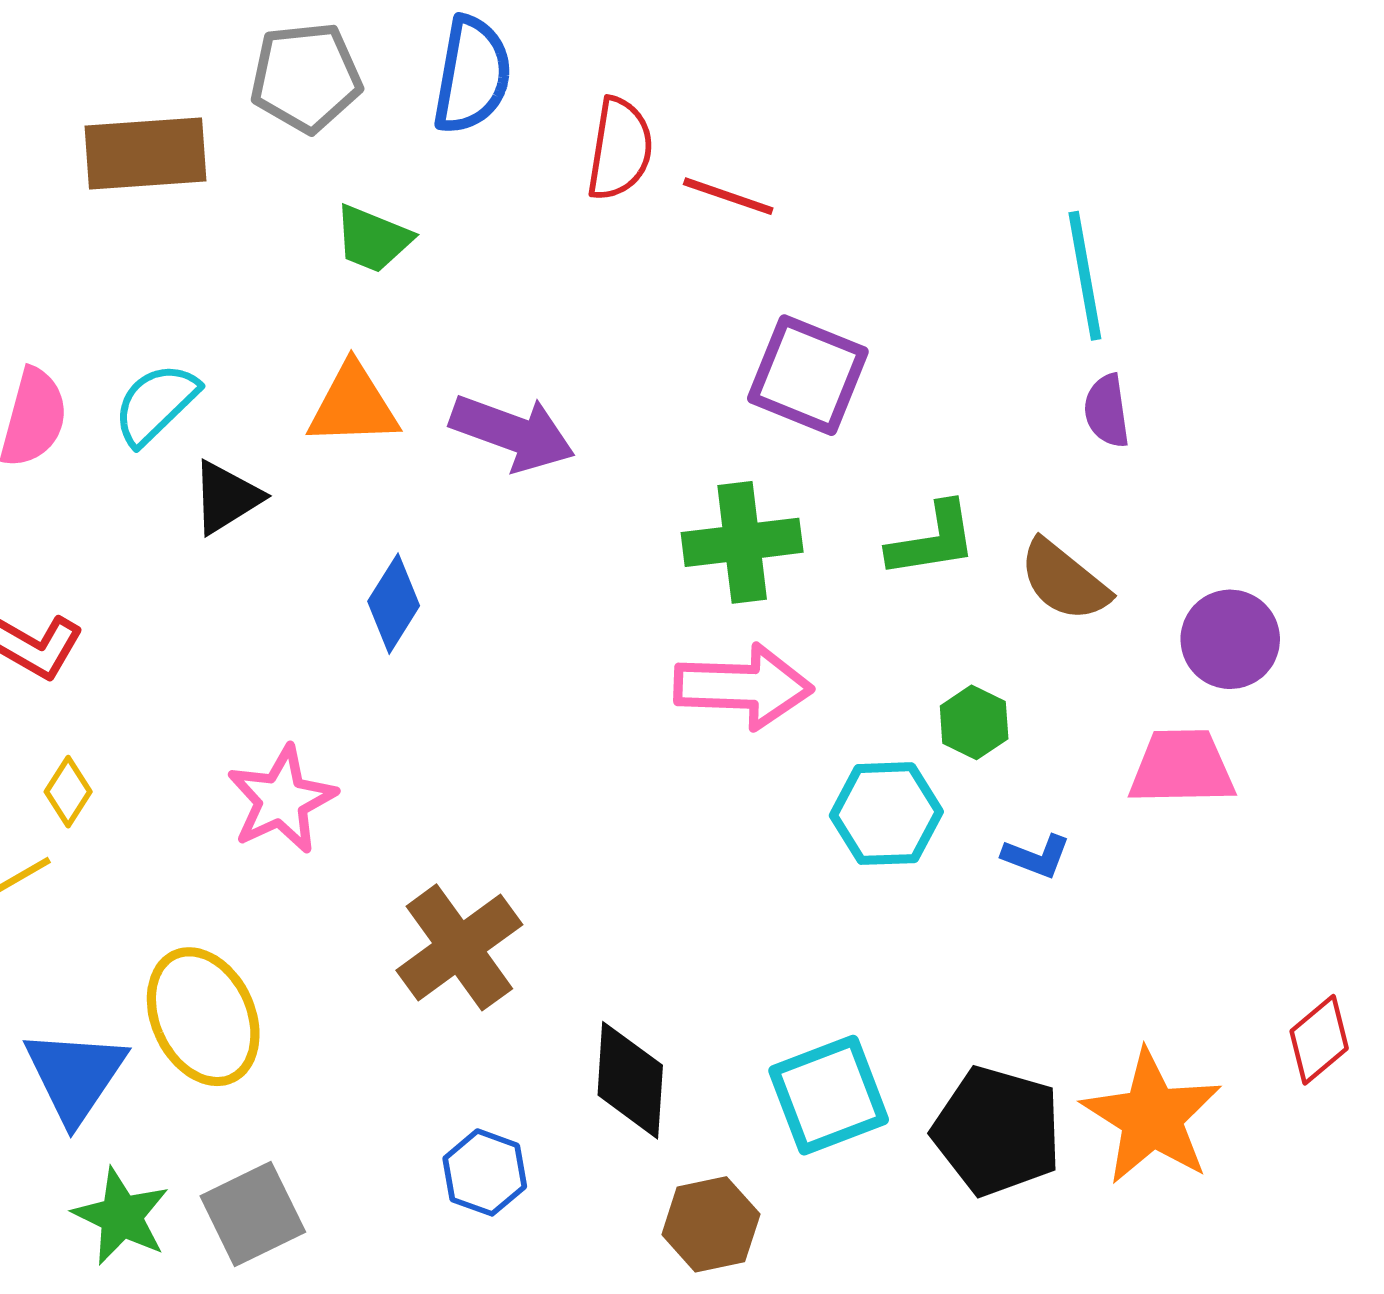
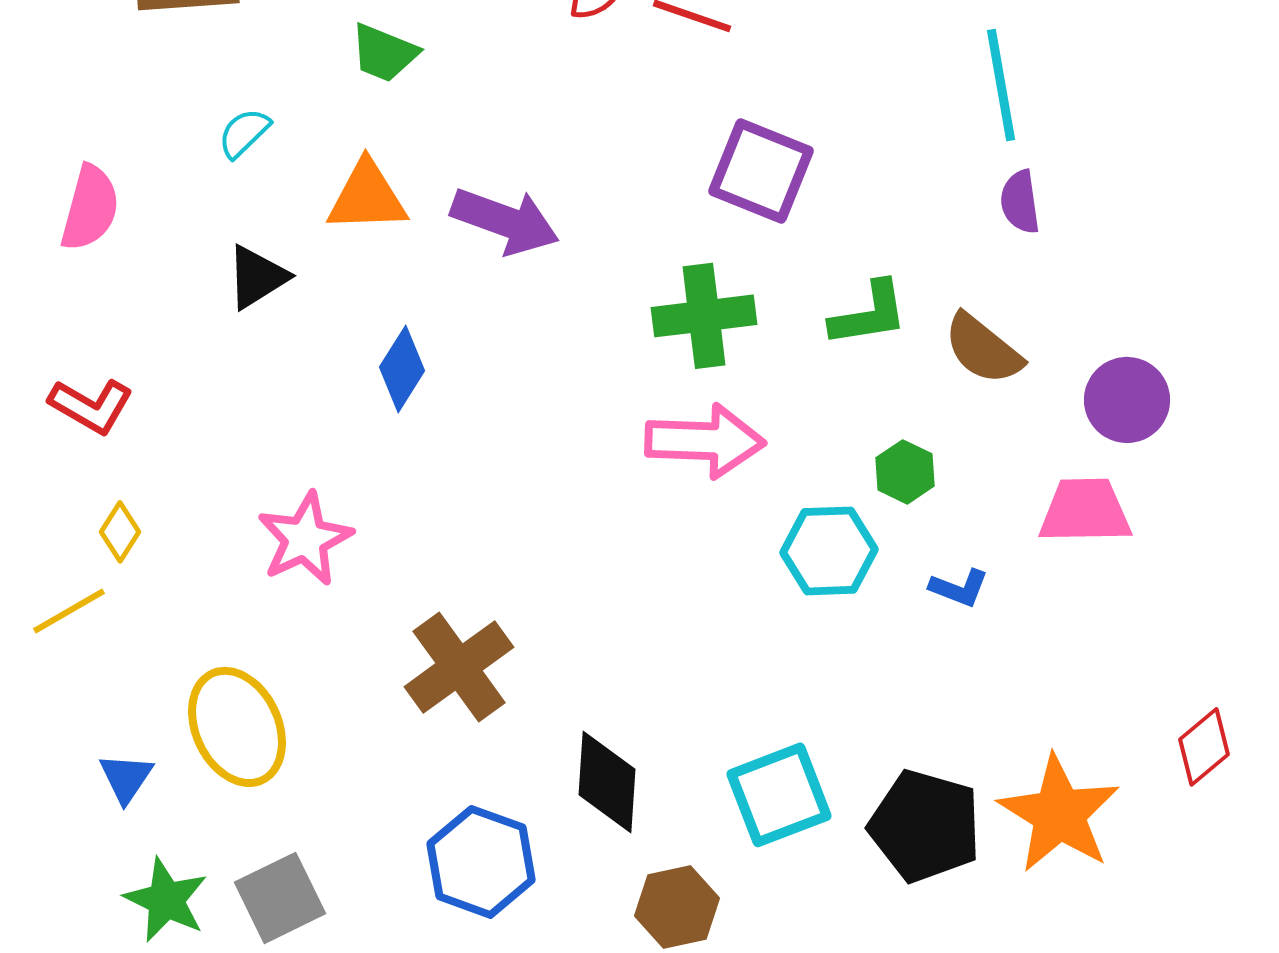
cyan semicircle: (156, 404) -> (244, 133), moved, size x0.7
blue triangle: (75, 1076) -> (126, 778), size x0.6
blue hexagon: (485, 1172) -> (481, 862), size x1.5

